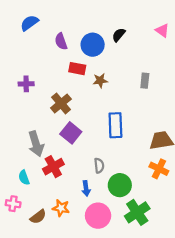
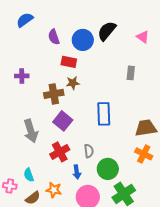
pink triangle: (162, 30) -> (143, 37), moved
black semicircle: (119, 35) -> (107, 31), size x1.5
brown star: (100, 81) -> (73, 83), moved
brown cross: (61, 103) -> (54, 94), turned 30
red cross: (53, 167) -> (60, 152), moved
cyan semicircle: (24, 178) -> (29, 175), moved

